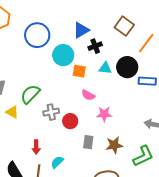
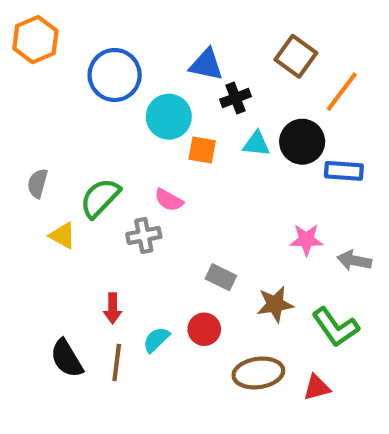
blue triangle: (81, 30) -> (206, 65), turned 42
pink semicircle: (88, 95) -> (169, 200), moved
pink star: (104, 114) -> (306, 240), moved
red circle: (70, 121) -> (204, 329), moved
gray rectangle: (88, 142) -> (221, 277), moved, turned -72
green L-shape: (143, 156) -> (335, 327), turned 80

